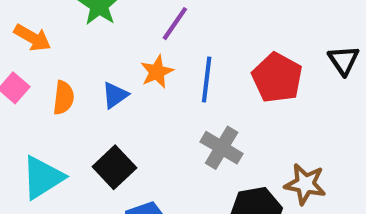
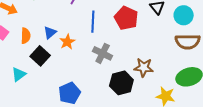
orange star: (157, 72) -> (67, 42), moved
black square: (114, 167) -> (40, 56), moved
cyan triangle: (43, 177) -> (19, 74), size x0.7

